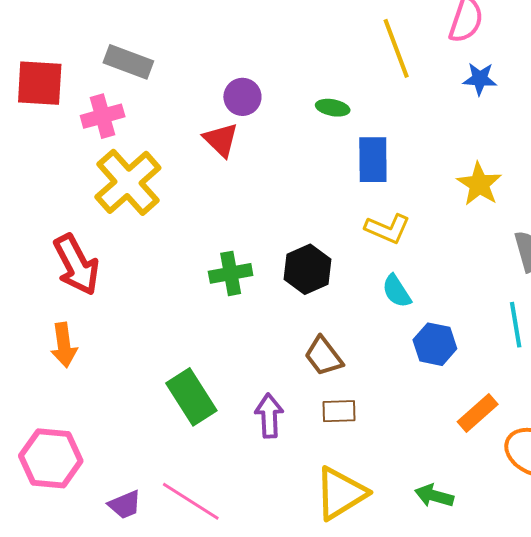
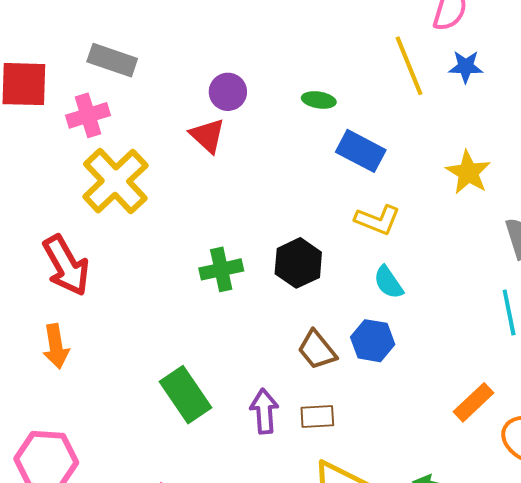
yellow line: (396, 48) -> (409, 66), moved
blue rectangle: (373, 160) -> (361, 151), turned -60
blue hexagon: (435, 344) -> (373, 341), moved
brown rectangle: (339, 411) -> (317, 417), moved

